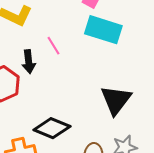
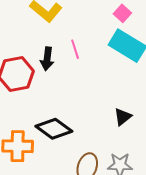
black triangle: (116, 100) -> (123, 117), size x0.6

